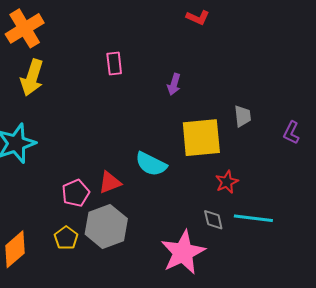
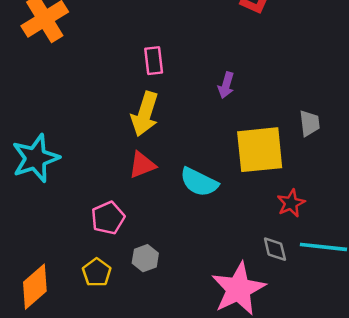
yellow arrow: (32, 78) -> (145, 114), moved
red triangle: (110, 182) -> (142, 165), moved
gray hexagon: (106, 226) -> (145, 258), size x0.5

